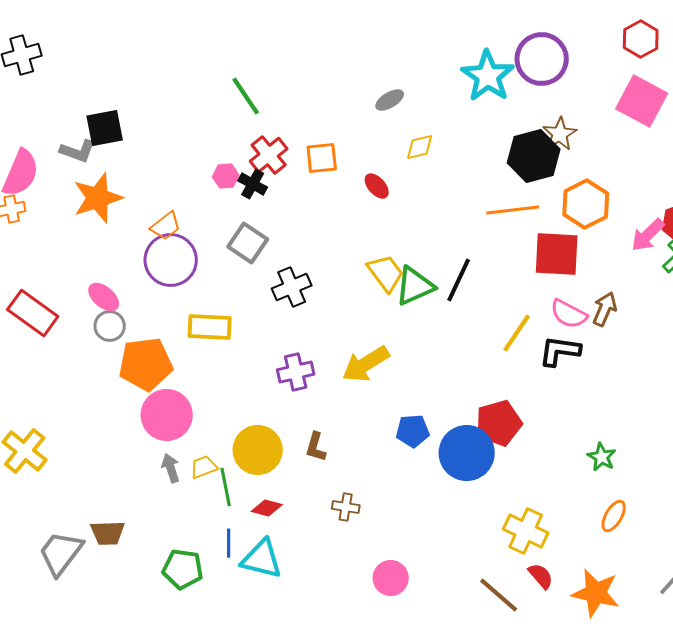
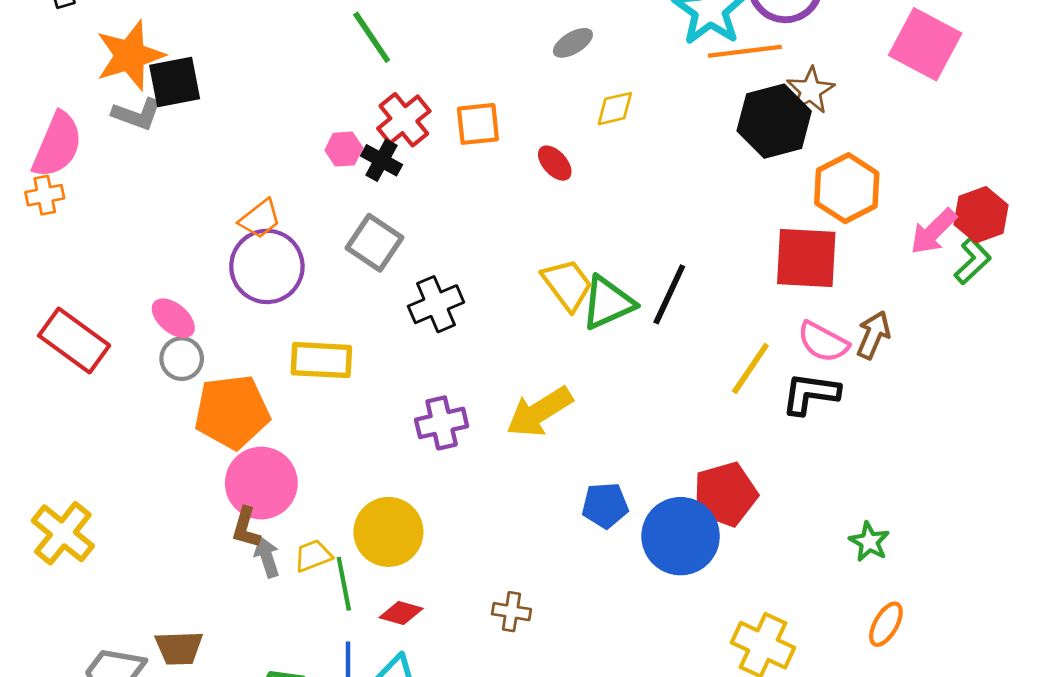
orange star: (98, 198) -> (130, 55), moved
orange line: (513, 210) -> (745, 51), moved
brown L-shape: (316, 447) -> (246, 528), moved

